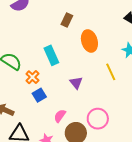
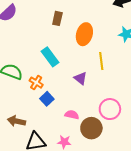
orange ellipse: (89, 41) -> (84, 34), turned 45
yellow line: (111, 72) -> (101, 61), moved, turned 30
pink semicircle: (60, 116) -> (72, 115), turned 80

